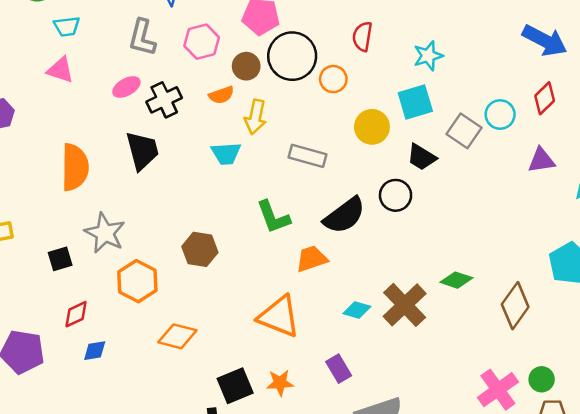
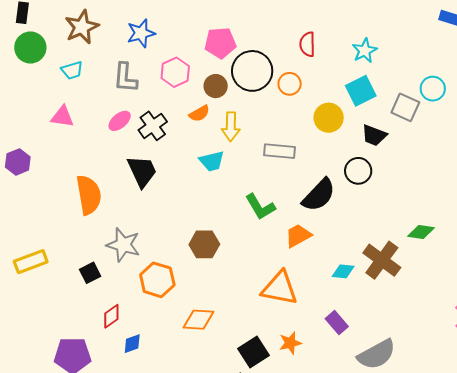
cyan trapezoid: (67, 26) -> (72, 70), moved

